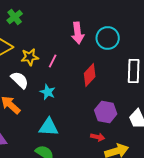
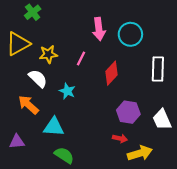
pink line: (53, 61) -> (81, 58), moved
cyan triangle: (49, 127) -> (54, 127), moved

